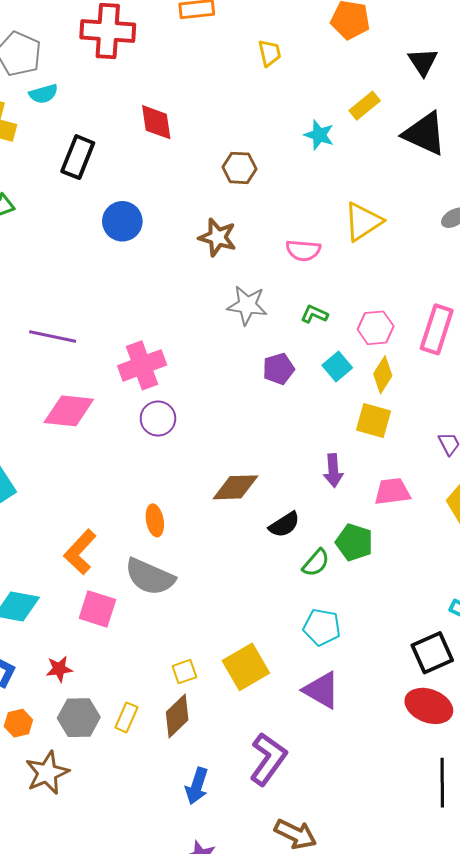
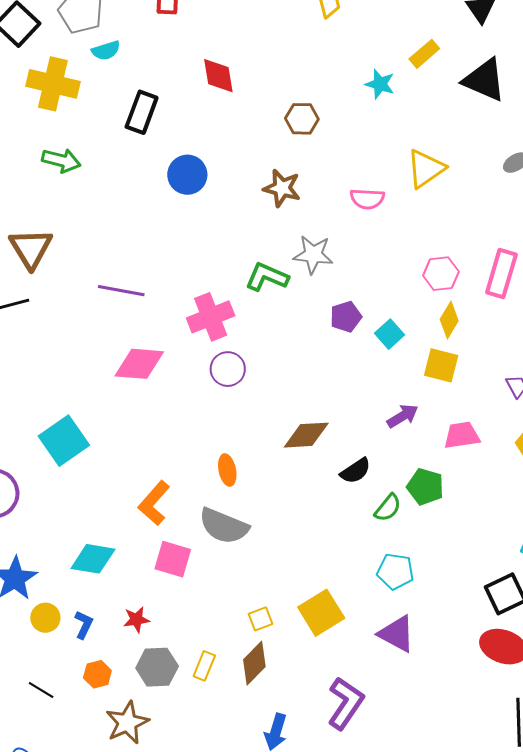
green L-shape: (314, 314) -> (267, 277), moved, size x1.6
cyan square: (337, 367) -> (390, 334), moved
purple arrow: (333, 471) -> (403, 416), turned -116

